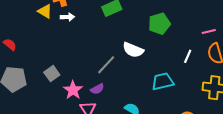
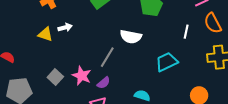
yellow triangle: (45, 11) -> (45, 34), moved
white arrow: (67, 17) -> (65, 27), moved
pink star: (73, 90) -> (82, 76), moved

